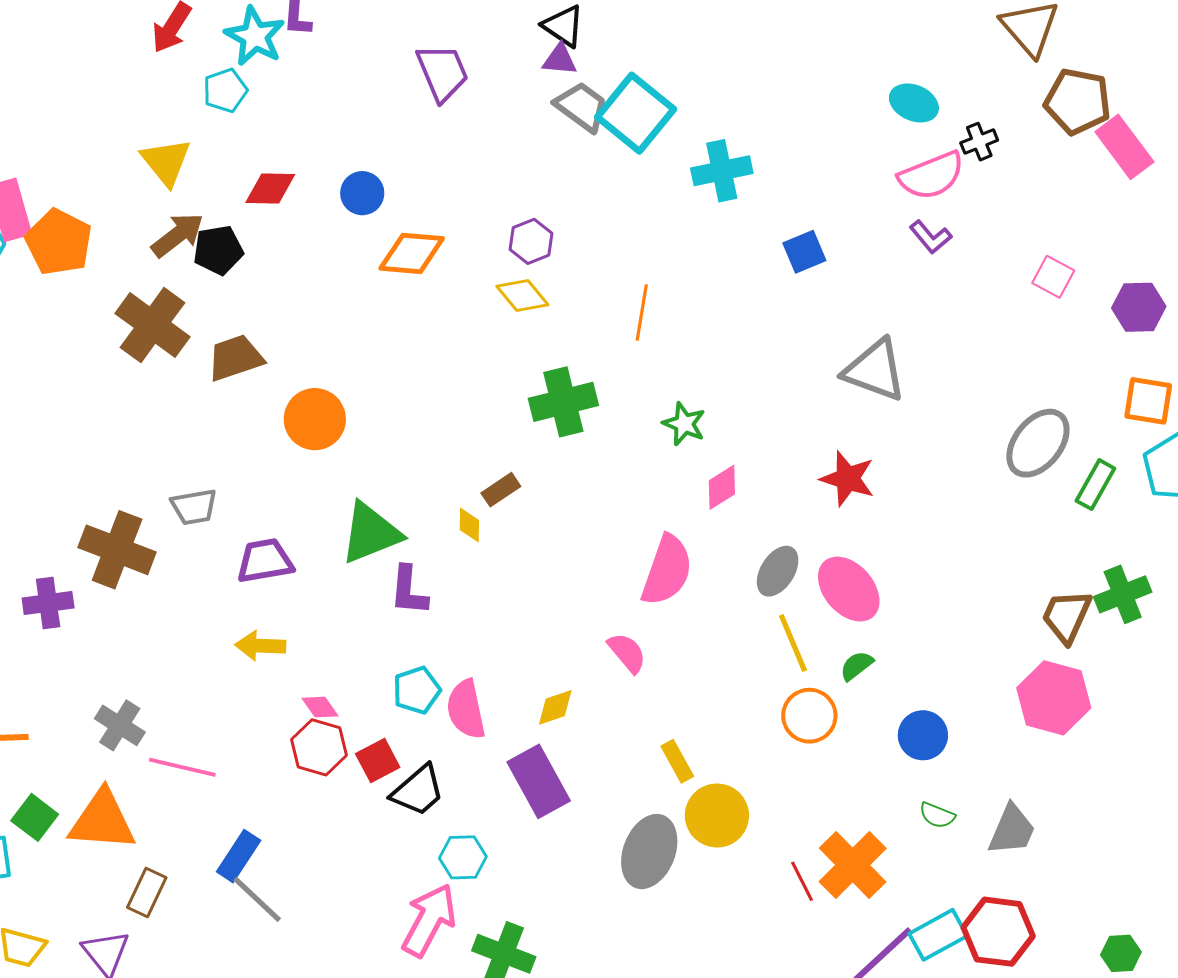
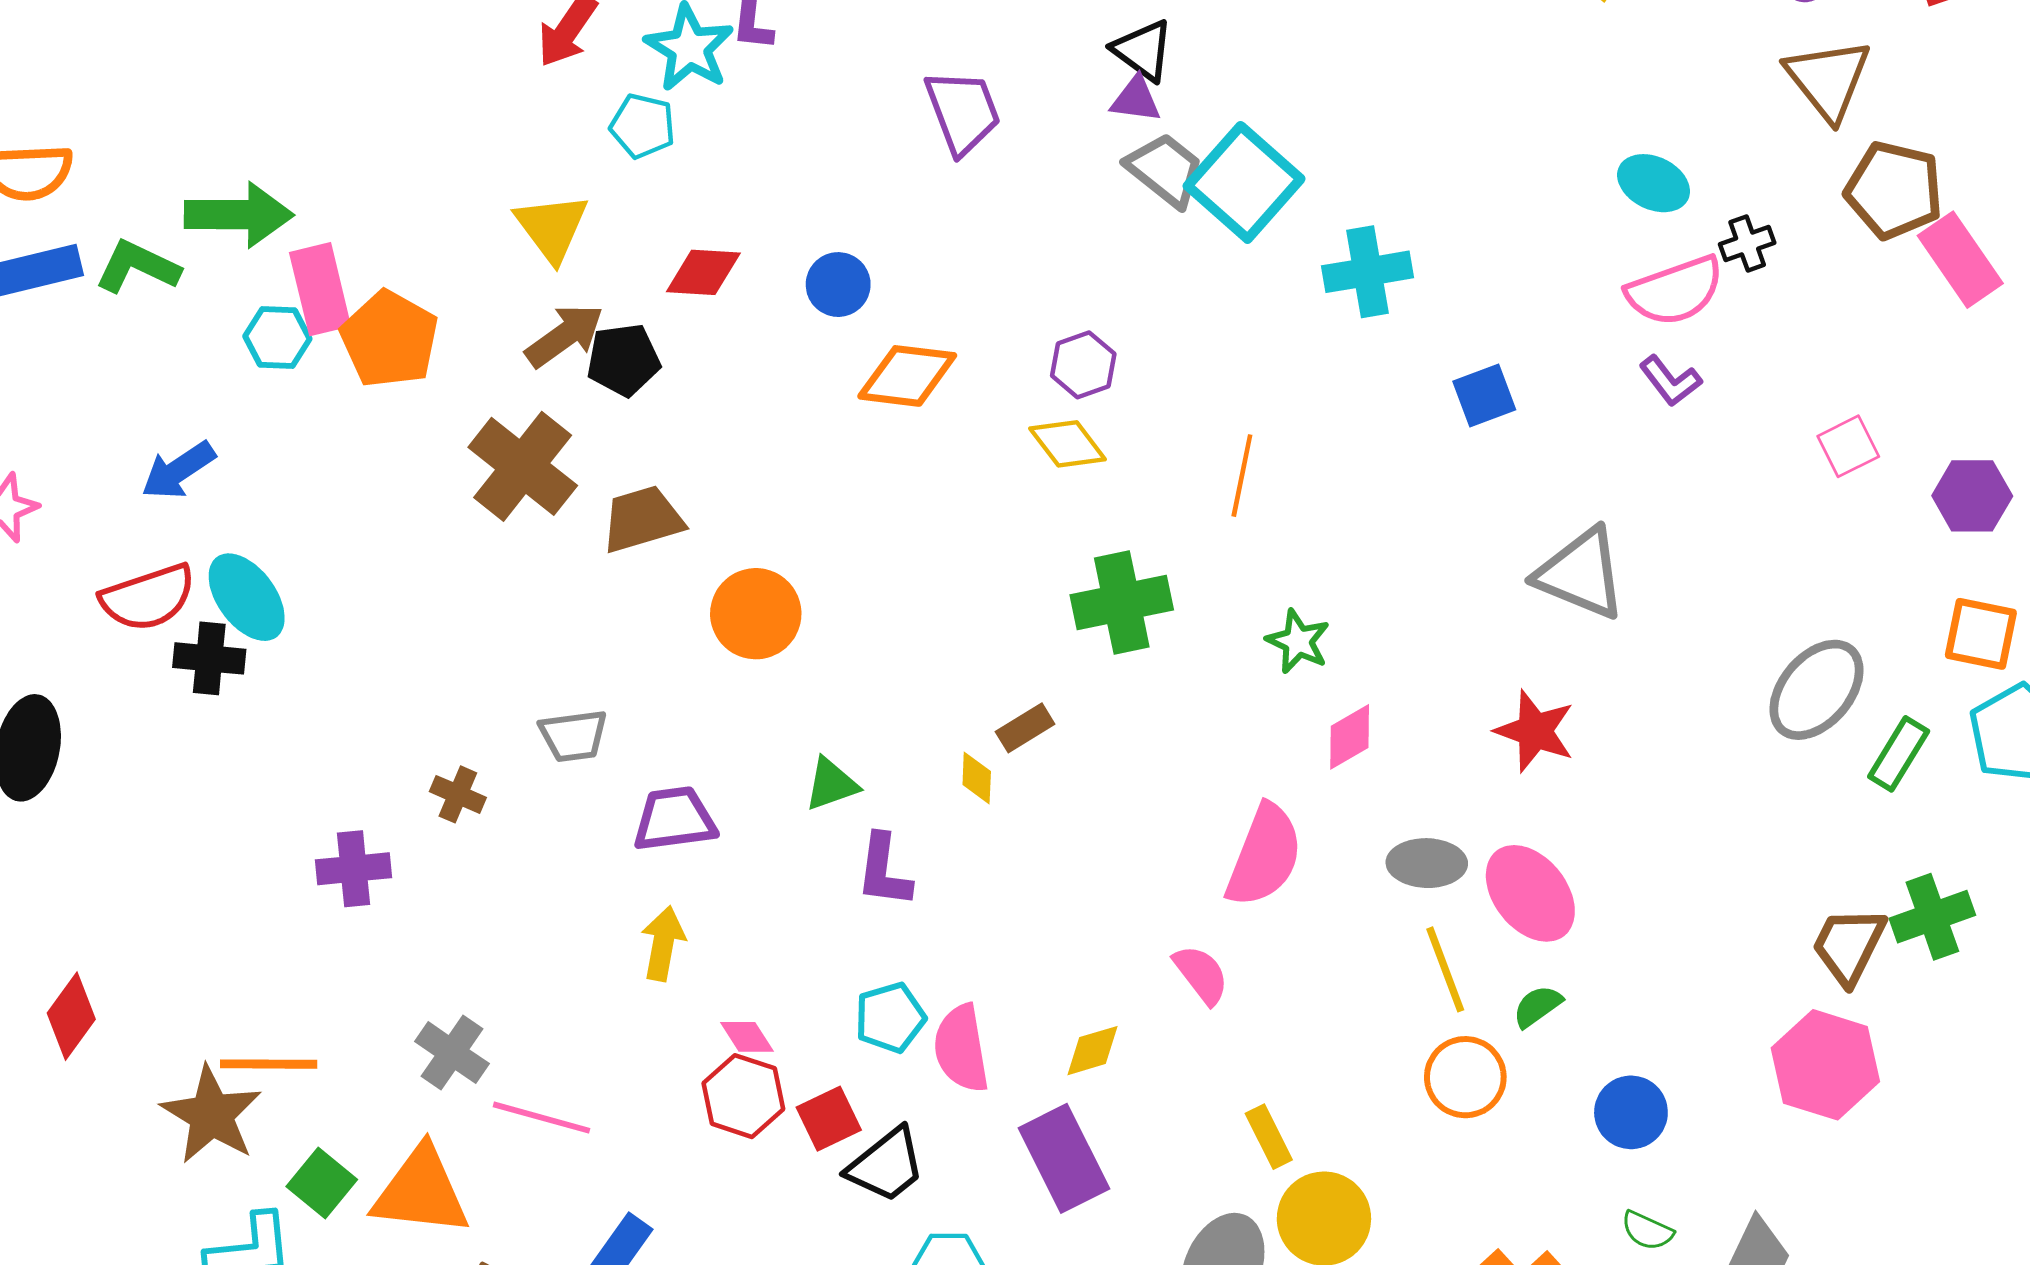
cyan pentagon: (225, 90) -> (643, 126), turned 30
pink square: (1053, 277) -> (1848, 446), turned 33
green triangle: (371, 533) -> (831, 784), size x0.6
brown cross: (117, 550) -> (458, 794), size x0.5
gray ellipse: (778, 571) -> (1427, 863), turned 57
yellow arrow: (260, 646) -> (663, 944), turned 96

